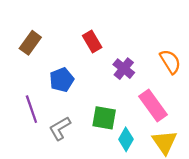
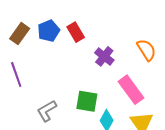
blue pentagon: (62, 80) -> (49, 31), moved
purple line: (31, 109) -> (16, 74), moved

